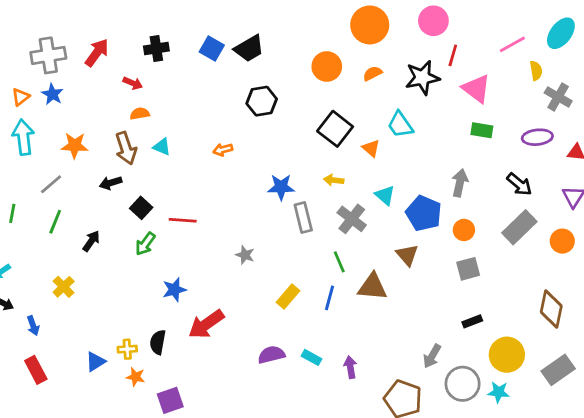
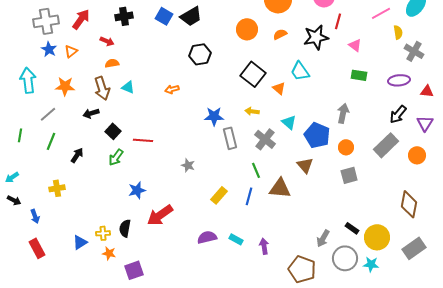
pink triangle: (476, 89) -> (355, 45), size x0.6
orange triangle: (21, 97) -> (71, 51), moved
black arrow: (519, 184) -> (398, 114), moved, turned 90
yellow cross: (64, 287) -> (57, 188), turned 35
black rectangle: (472, 321) -> (352, 228), moved, turned 56

